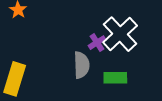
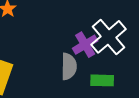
purple cross: (97, 43) -> (85, 45), size x1.4

